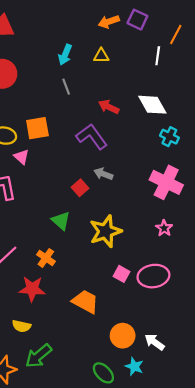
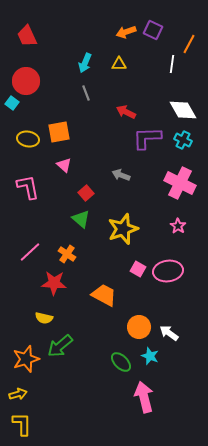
white diamond: (152, 105) -> (183, 110), moved
purple L-shape: (92, 137) -> (147, 138), moved, turned -56
pink triangle: (21, 157) -> (64, 165), moved
red square: (80, 188) -> (86, 193), moved

